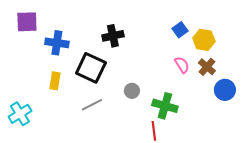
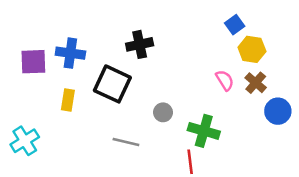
purple square: (27, 22) -> (33, 62), moved
blue square: (180, 30) -> (235, 25), moved
gray line: (92, 105) -> (126, 142), moved, turned 40

